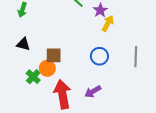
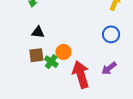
brown square: (54, 55) -> (36, 55), moved

